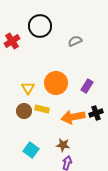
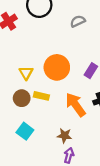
orange arrow: (73, 117) -> (75, 105), turned 65
cyan square: (31, 150) -> (25, 131), moved

